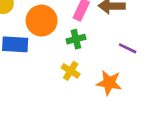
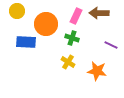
green cross: (76, 39) -> (72, 38), turned 32

